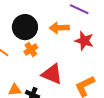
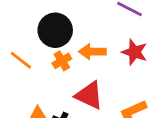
orange arrow: (59, 28) -> (92, 52), moved

